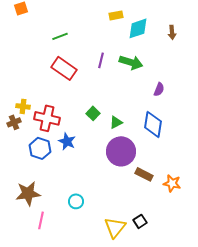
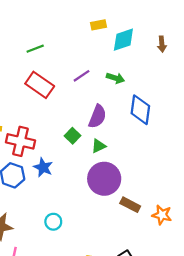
purple line: (101, 60) -> (82, 76), turned 42
green arrow: (131, 62) -> (116, 78), size x0.7
purple semicircle: (159, 89) -> (97, 117), moved, size x1.5
blue diamond: (153, 124) -> (140, 110), moved
cyan circle: (76, 201) -> (53, 222), moved

